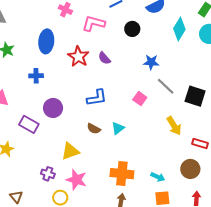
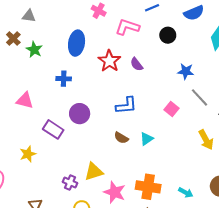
yellow triangle: (70, 151) -> (94, 172), moved
pink star: (76, 180) -> (115, 192), moved

